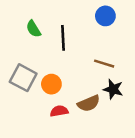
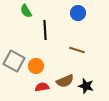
green semicircle: (33, 29) -> (26, 11), moved
black star: (113, 89) -> (86, 86), moved

